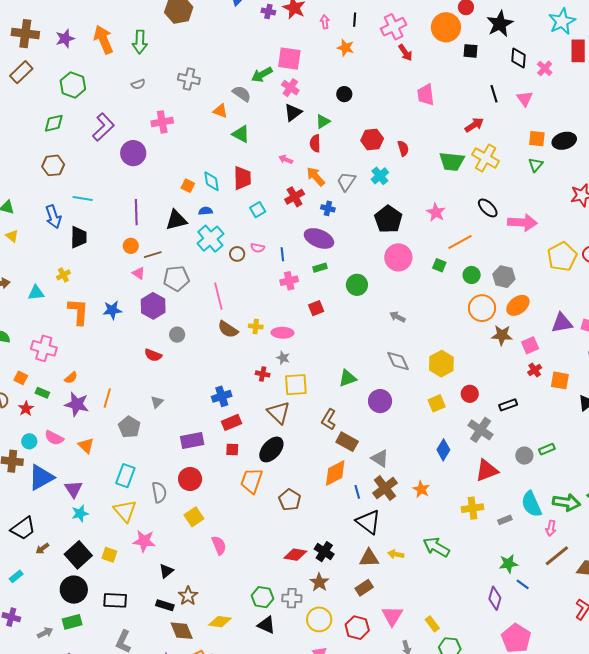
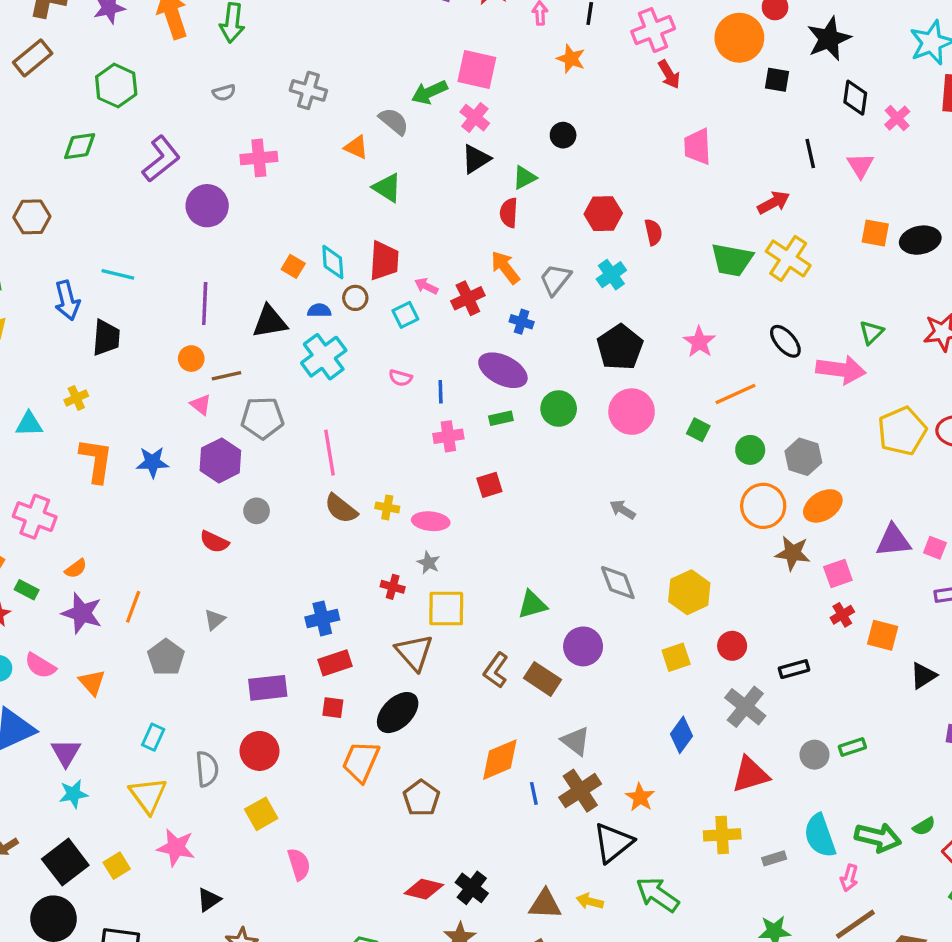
pink arrow: (286, 159) -> (426, 286), moved
brown hexagon: (53, 165) -> (32, 217), moved
green triangle: (536, 165) -> (871, 332), moved
brown circle: (237, 254) -> (355, 298), moved
green circle: (357, 285) -> (559, 409), moved
brown rectangle: (347, 442) -> (542, 679), moved
cyan rectangle: (125, 476) -> (153, 737), size x0.7
black triangle: (368, 522) -> (613, 843), moved, turned 40
yellow square: (109, 555) -> (117, 866), turned 35

